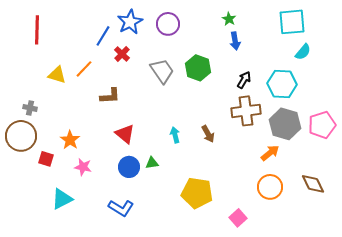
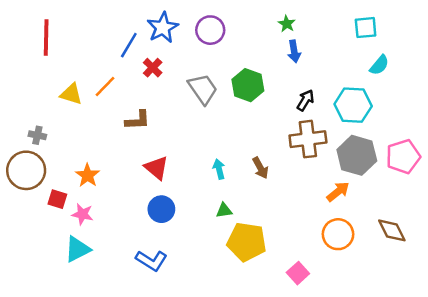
cyan square: (292, 22) -> (366, 28), size x0.7
green triangle: (152, 163) -> (224, 210), moved
pink star: (83, 167) -> (82, 214), moved

